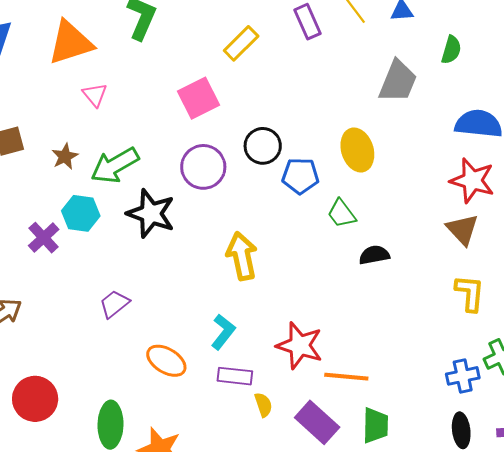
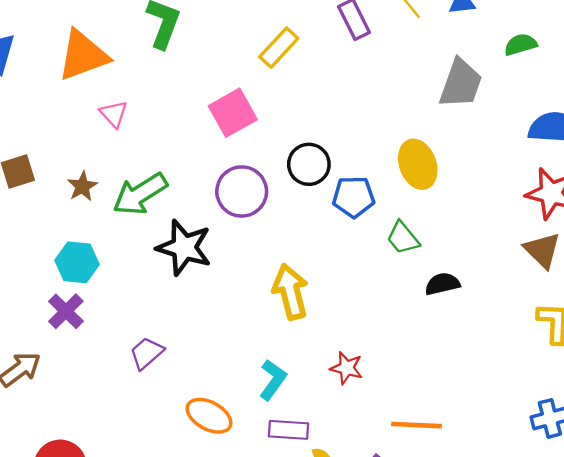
green semicircle: (451, 50) -> (521, 45), turned -120
cyan hexagon: (81, 213) -> (77, 262), moved
purple cross: (44, 238) -> (66, 311), moved
red star: (300, 346) -> (347, 368), moved, size x0.6

